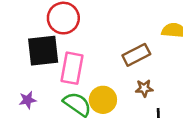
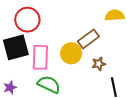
yellow circle: (103, 100) -> (71, 53), moved

